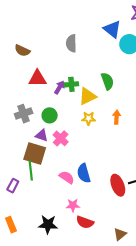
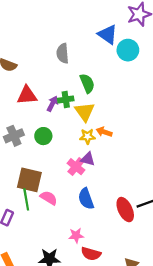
green semicircle: (107, 81) -> (87, 83), moved
yellow triangle: (87, 96) -> (85, 112), turned -36
orange arrow: (117, 117) -> (104, 132), moved, turned -72
purple triangle: (42, 135) -> (88, 159), moved
pink cross: (61, 138) -> (76, 167), moved
pink semicircle: (67, 177) -> (49, 198), moved

